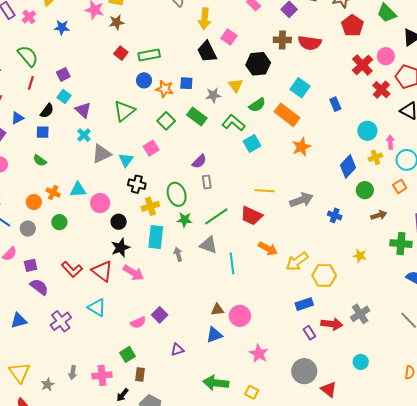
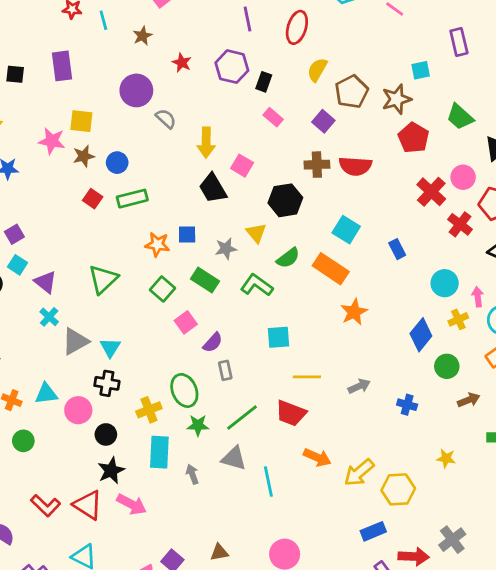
blue circle: (144, 80) -> (117, 163), moved
cyan square: (252, 143) -> (278, 337), moved, turned 30
pink square: (151, 148) -> (186, 322), moved
black cross: (137, 184) -> (107, 383), moved
gray arrow: (301, 200) -> (359, 386), size x0.7
brown triangle: (217, 310) -> (219, 552), moved

